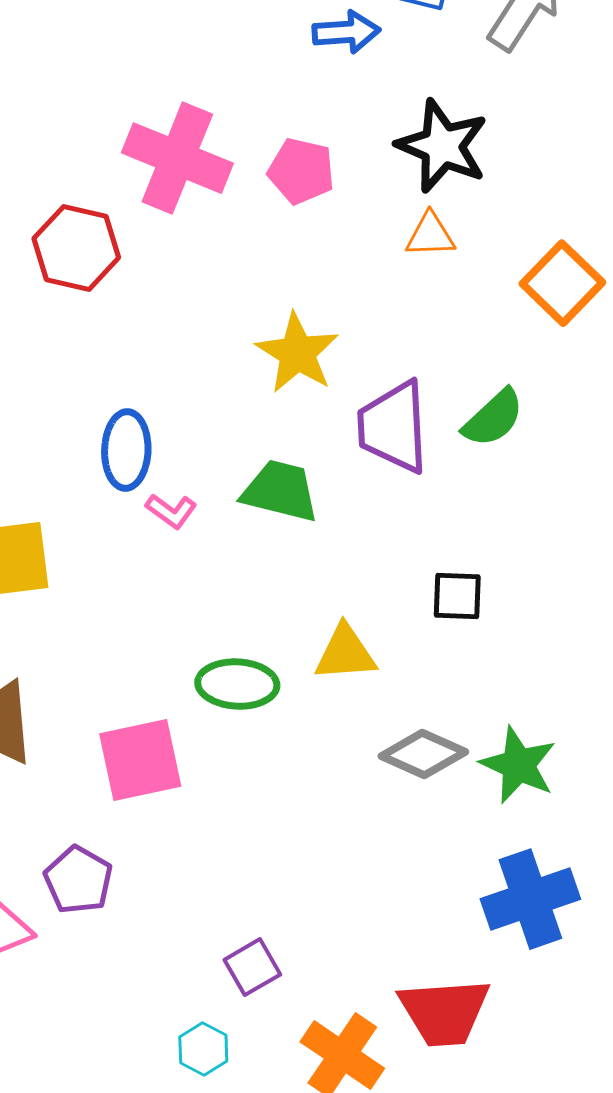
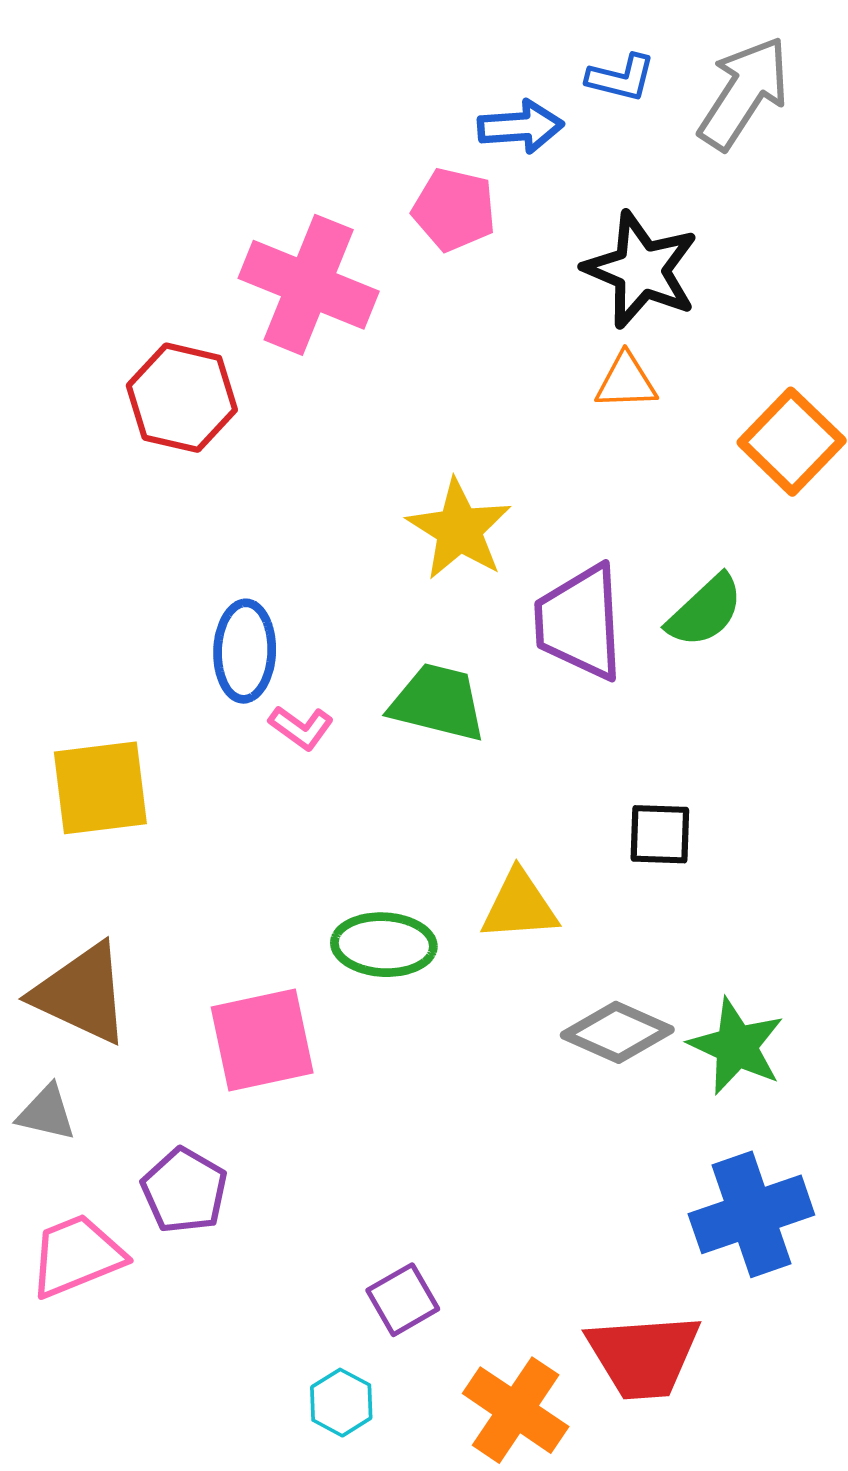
pink pentagon: (301, 171) -> (454, 210), moved

